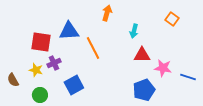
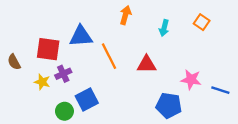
cyan arrow: (134, 31) -> (164, 28), moved
red triangle: (142, 55) -> (147, 64), moved
brown semicircle: (13, 80) -> (14, 62), moved
blue pentagon: (144, 90) -> (169, 105), turned 30
green circle: (40, 95) -> (64, 111), moved

